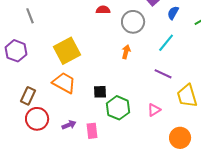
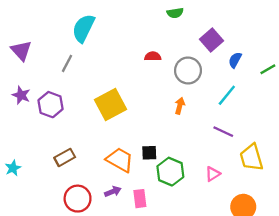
gray line: (30, 16) -> (67, 63), turned 49
orange trapezoid: (64, 83) -> (120, 160), moved
brown rectangle: (28, 96) -> (65, 157), turned 36
red circle: (37, 119) -> (78, 199), moved

